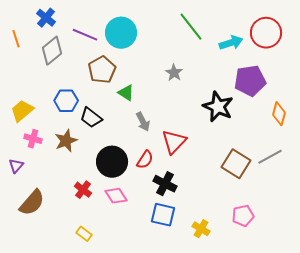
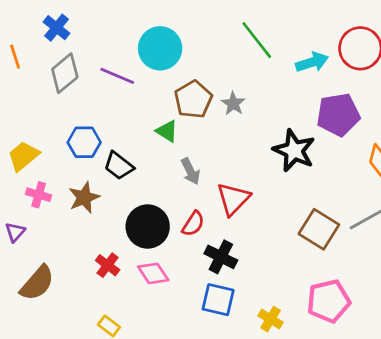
purple line: (85, 35) -> (117, 76), moved
brown pentagon: (102, 70) -> (193, 99), moved
pink pentagon: (243, 216) -> (329, 301), size x1.4

